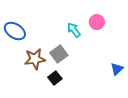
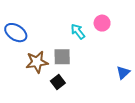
gray square: (59, 54) -> (62, 57), turned 36

